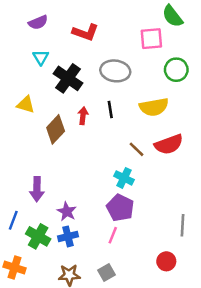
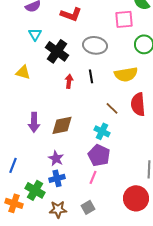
brown diamond: (56, 129) -> (62, 125), moved, turned 35
red semicircle: (169, 144) -> (138, 104), turned 105
purple arrow: (37, 189) -> (34, 122), moved
green cross: (38, 236) -> (35, 190), moved
red circle: (166, 261) -> (136, 198), size x1.6

